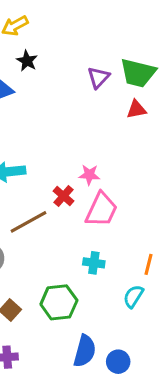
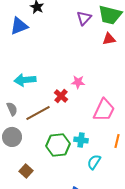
pink trapezoid: (101, 210) -> (104, 110), moved
cyan semicircle: (133, 296) -> (94, 162), moved
green hexagon: (59, 302) -> (58, 145), moved

